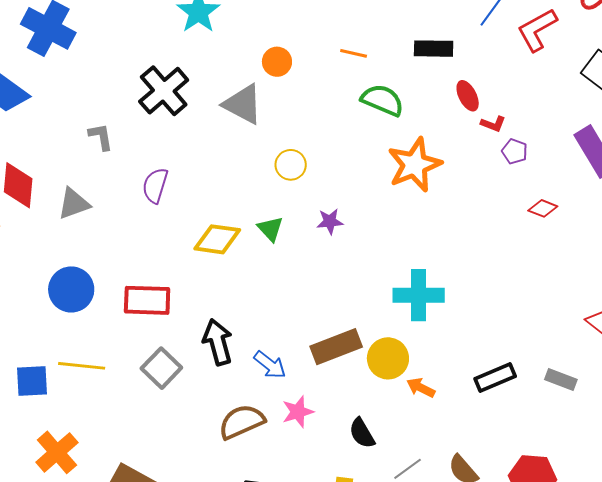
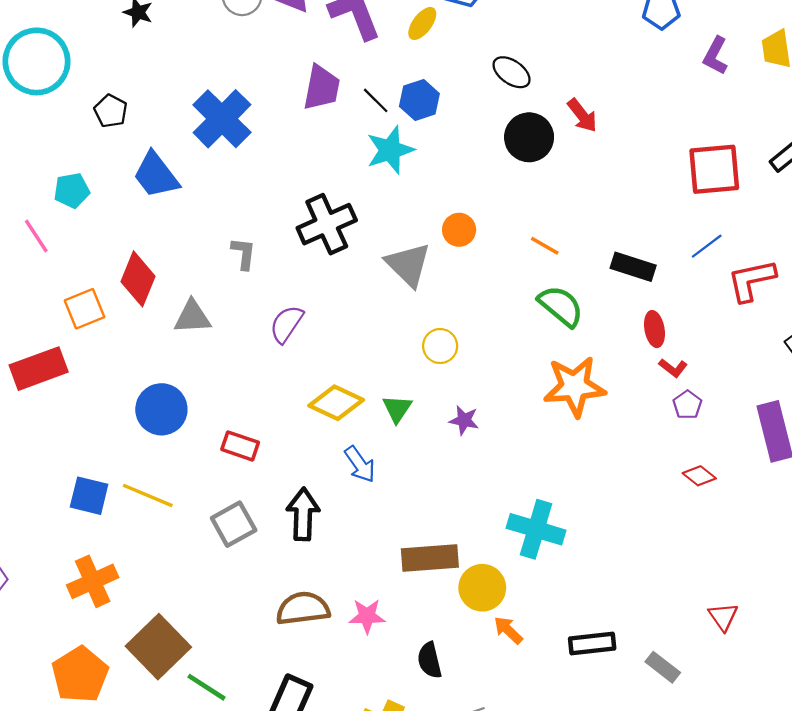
red rectangle: (147, 300) -> (240, 446), size x0.7
blue arrow: (270, 365) -> (360, 464), moved

